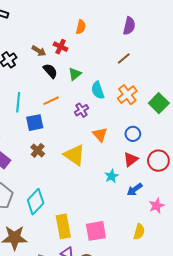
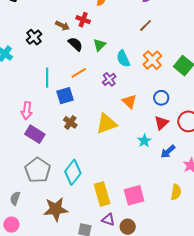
yellow triangle: (74, 155) -> (106, 124), turned -50

